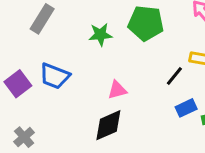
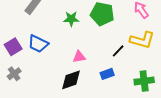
blue rectangle: (186, 108) -> (107, 74), moved
gray cross: (24, 137) -> (14, 74), moved

